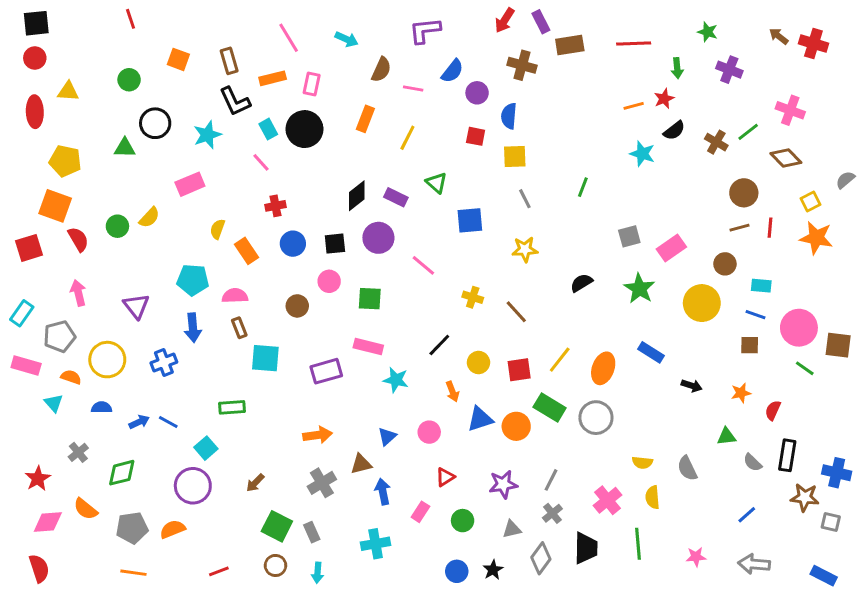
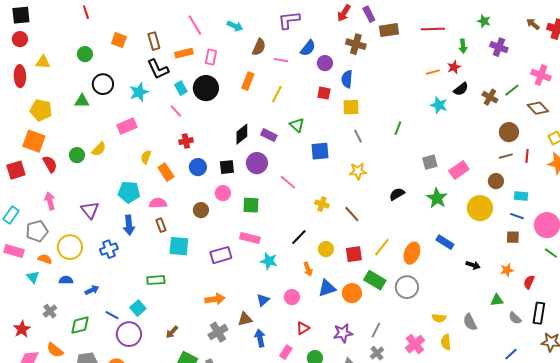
blue line: (168, 422) -> (112, 315), moved

